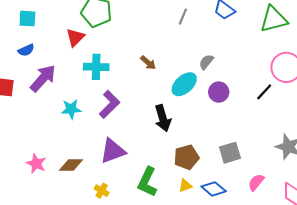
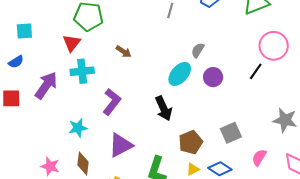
blue semicircle: (26, 50) -> (16, 62), moved
brown arrow: (148, 63) -> (124, 52), moved
cyan cross: (96, 67) -> (82, 71), moved
cyan star: (71, 109) -> (78, 128), moved
brown diamond: (71, 165) -> (83, 164), turned -75

